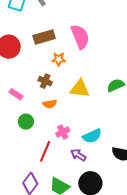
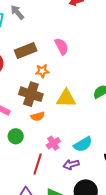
pink semicircle: (80, 37) -> (61, 46), size x0.7
brown cross: (45, 81) -> (31, 94), size x1.6
purple arrow: (78, 155) -> (71, 165), turned -42

